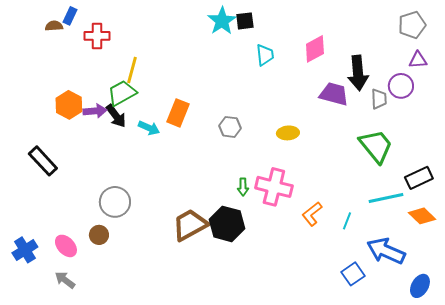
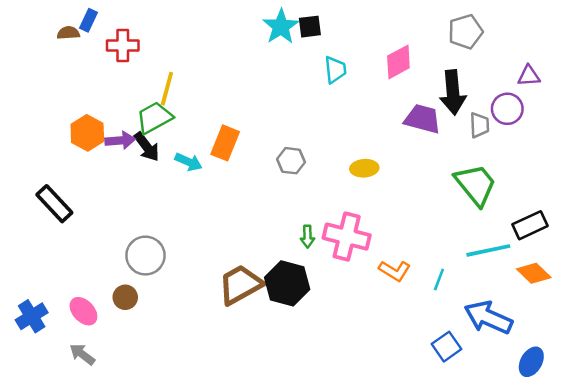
gray pentagon: (412, 25) -> (466, 32), moved
orange L-shape: (312, 214) -> (395, 271), turned -110

